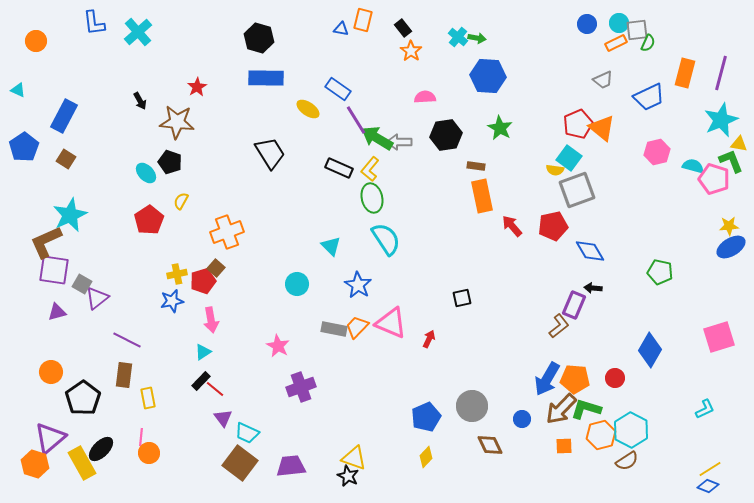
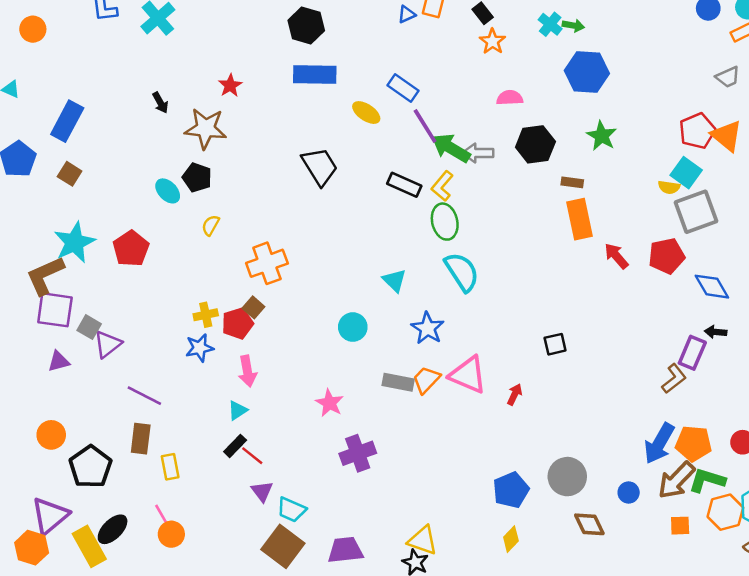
blue triangle: (341, 29) -> (407, 14), turned -35
red pentagon: (149, 220) -> (131, 249), moved
pink line: (141, 437) -> (162, 515), turned -36

